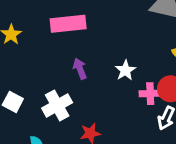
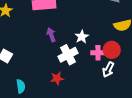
white cross: (57, 105) -> (68, 55), moved

